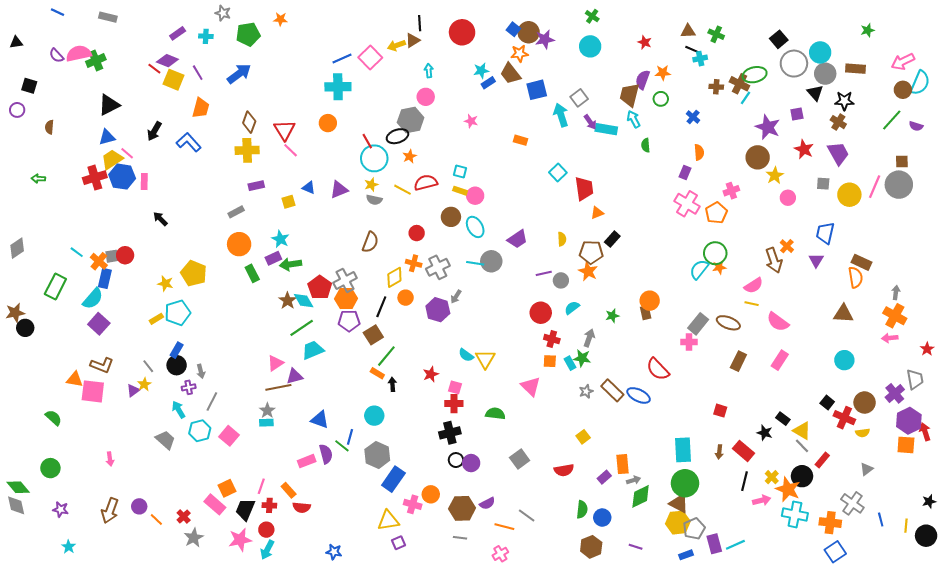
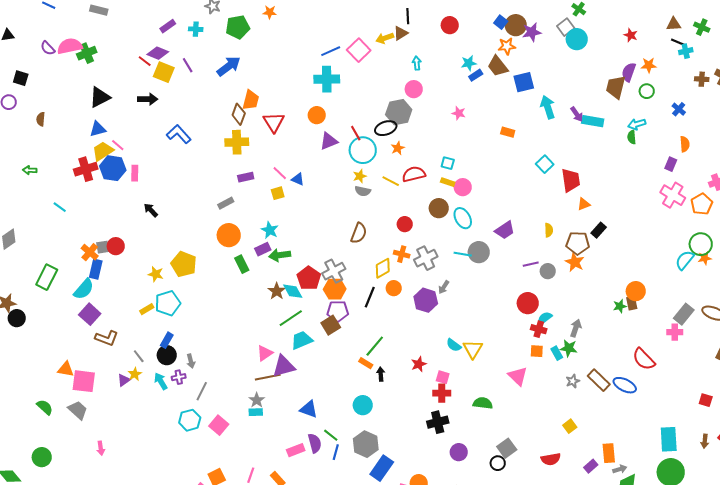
red circle: (462, 32) -> (450, 25), size x0.7
gray square: (579, 98) -> (566, 27), moved
orange trapezoid: (201, 108) -> (251, 100), moved
cyan arrow: (634, 119) -> (637, 124), moved, turned -78
black arrow: (154, 131) -> (148, 99), moved, turned -120
pink line: (291, 150) -> (280, 173), moved
purple triangle: (339, 190) -> (329, 141), moved
cyan line: (77, 252) -> (60, 207), moved
cyan semicircle: (572, 308) -> (545, 318), moved
green star: (612, 316) -> (620, 306), moved
brown square: (373, 335) -> (331, 325), moved
brown L-shape: (102, 365) -> (107, 338), moved
purple triangle: (295, 376) -> (284, 366), size x1.4
cyan arrow: (179, 410) -> (161, 381), moved
blue line: (350, 437) -> (336, 452), moved
gray trapezoid: (165, 440) -> (78, 410), moved
black circle: (456, 460) -> (498, 463), moved

